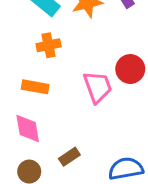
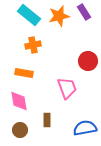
pink trapezoid: (98, 87) -> (67, 88), moved
brown rectangle: (69, 157) -> (47, 120), turned -56

